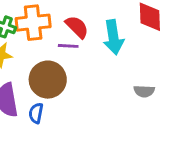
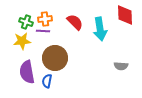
orange cross: (33, 23) -> (45, 19), size x0.6
purple line: (68, 46) -> (43, 31), moved

